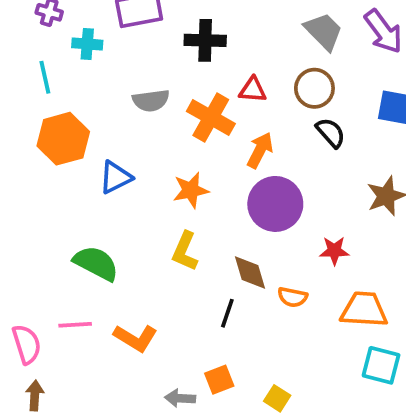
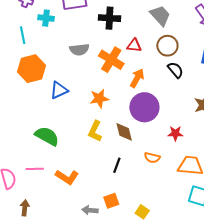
gray trapezoid: (324, 31) -> (160, 16), moved
brown diamond: (250, 272) -> (124, 132), moved
brown arrow: (35, 395) -> (25, 208), moved

